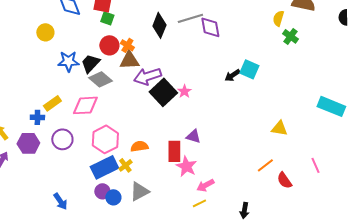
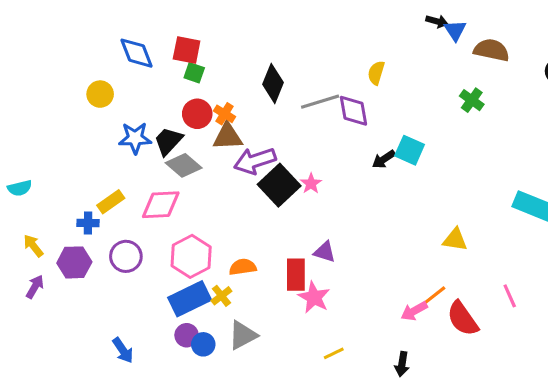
gray line: (190, 18) -> (320, 102), moved
yellow semicircle: (278, 18) -> (376, 73), moved
purple diamond: (210, 27) -> (353, 111), moved
red semicircle: (284, 180) -> (463, 319), size x1.4
pink arrow: (205, 185) -> (414, 311), moved

